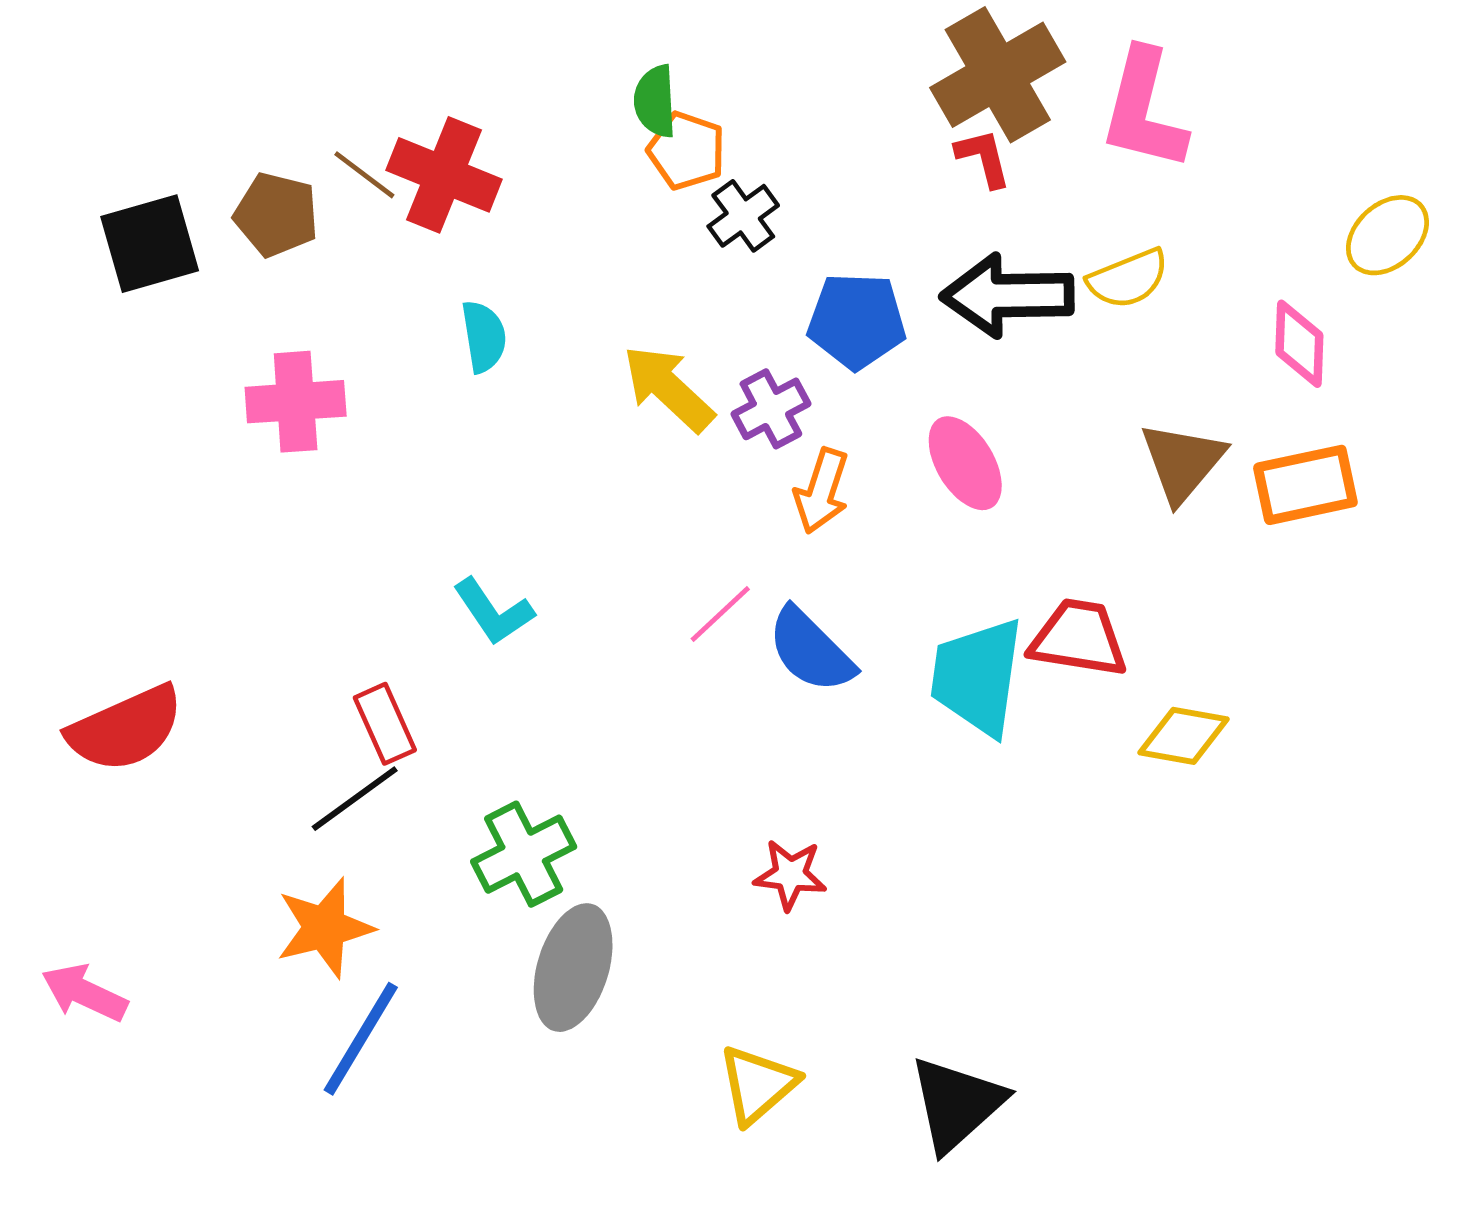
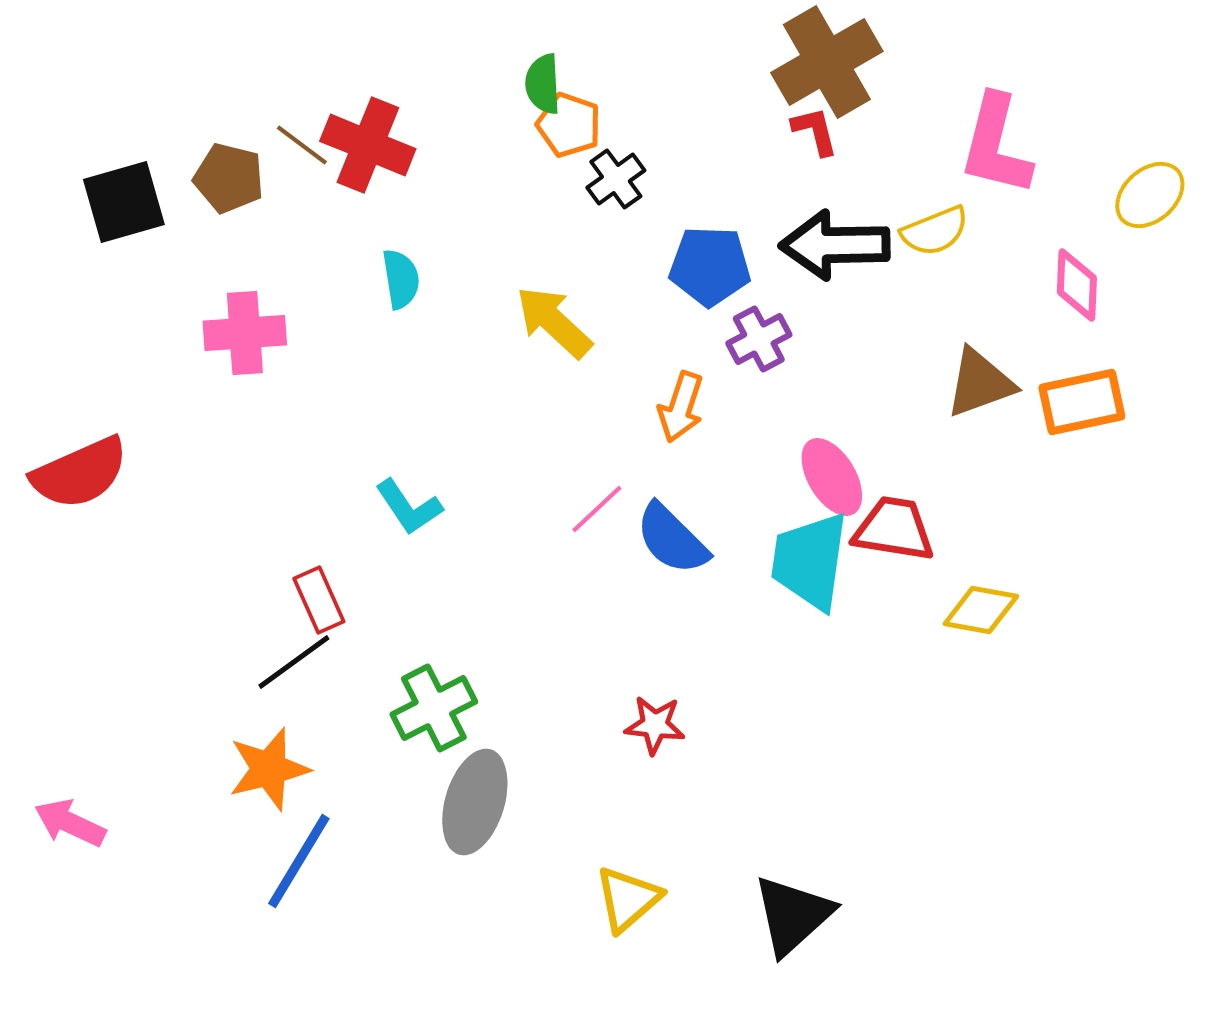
pink L-shape: (1144, 110) -> (996, 145), moved
purple cross: (771, 409) -> (759, 339), moved
brown triangle: (1182, 462) -> (980, 383), turned 30
pink ellipse: (965, 463) -> (832, 477), moved
red semicircle: (125, 729) -> (80, 473), moved

